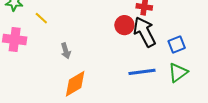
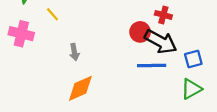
black arrow: (145, 32) -> (161, 42), turned 140
blue line: (142, 72) -> (152, 65), moved

